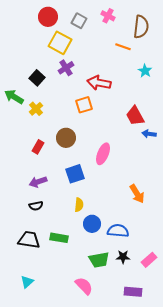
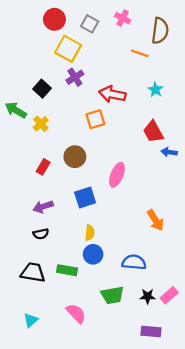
cyan star: (145, 71) -> (156, 90), moved
blue circle: (92, 224) -> (93, 254), moved
black star: (123, 257) -> (148, 296), moved
pink semicircle: (84, 286) -> (76, 313), moved

